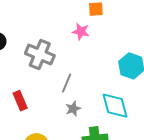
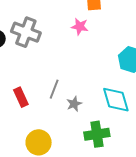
gray cross: (40, 54) -> (26, 32), moved
gray line: (67, 83) -> (54, 89), moved

